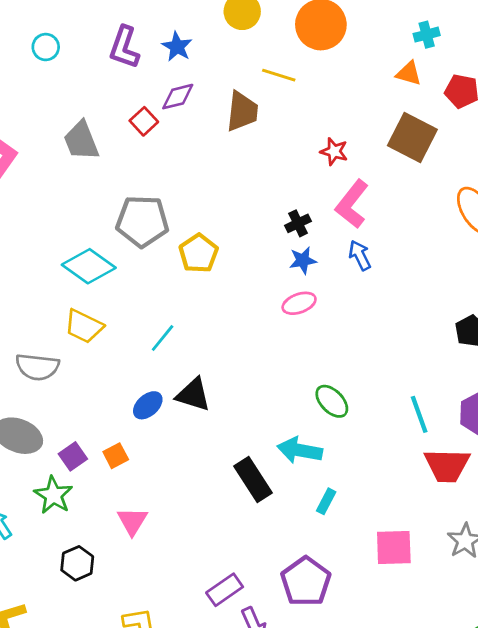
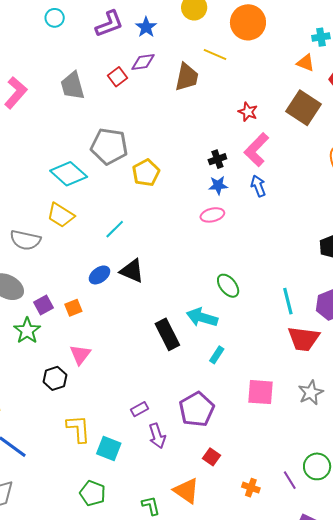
purple L-shape: (124, 47) -> (109, 24), turned -136
black hexagon: (77, 563) -> (55, 378), moved
purple rectangle: (225, 590) -> (139, 409), size x0.7

